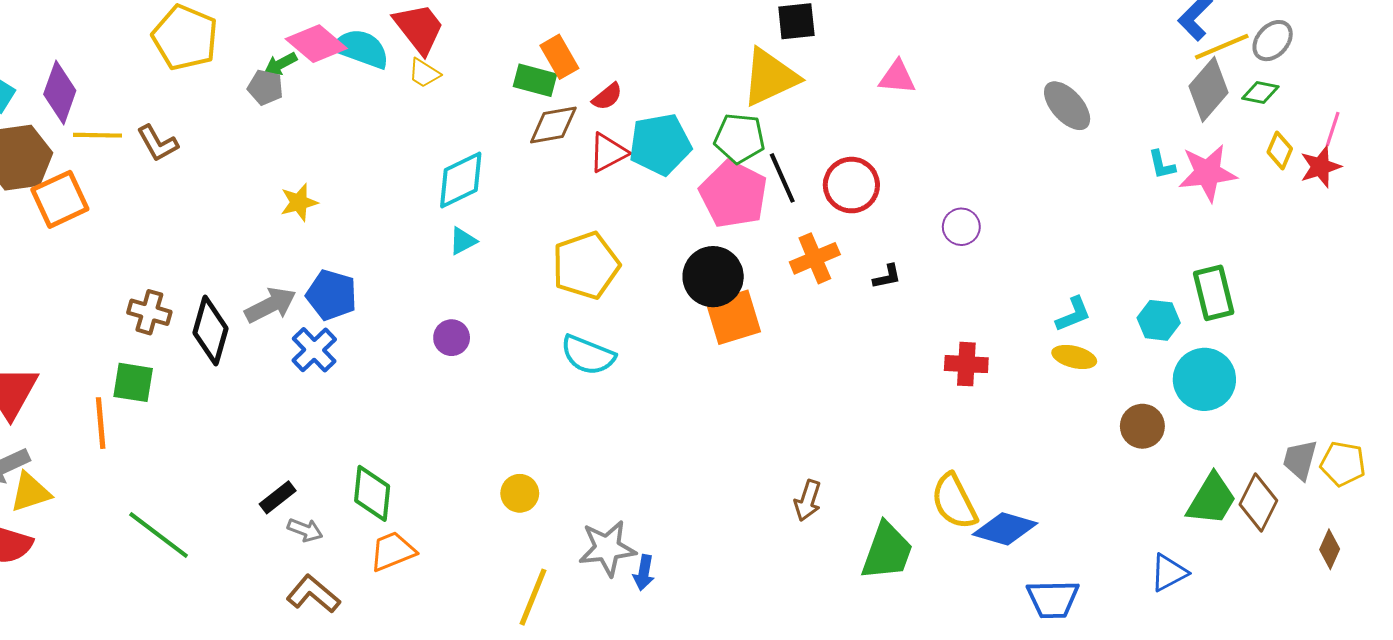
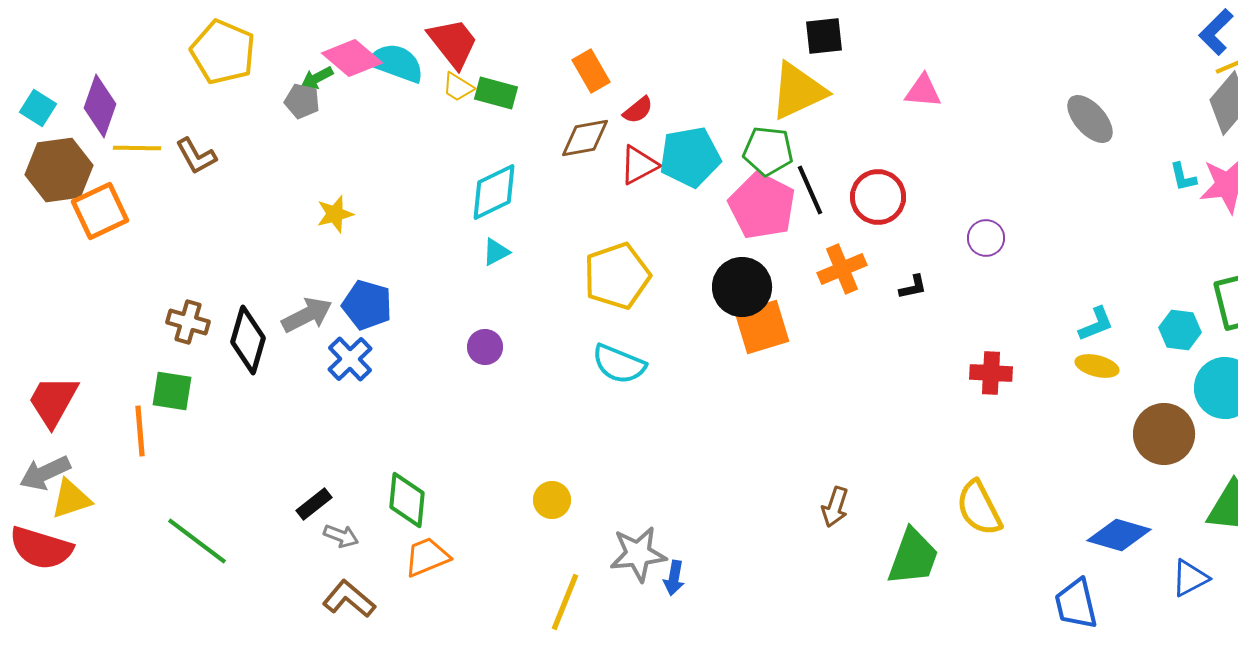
green rectangle: (535, 80) -> (496, 93), moved
brown circle: (1142, 426) -> (1164, 434), size x1.4
blue diamond: (1005, 529) -> (1119, 535), moved
blue trapezoid: (1053, 599) -> (1076, 604), turned 78

